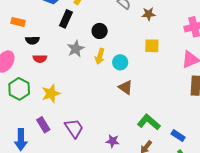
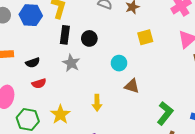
black rectangle: (66, 19) -> (65, 35), moved
black semicircle: (32, 40) -> (33, 63), moved
yellow arrow: (100, 56) -> (97, 103), moved
green L-shape: (149, 122) -> (165, 113), turned 105

